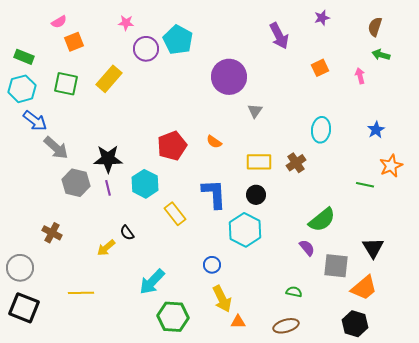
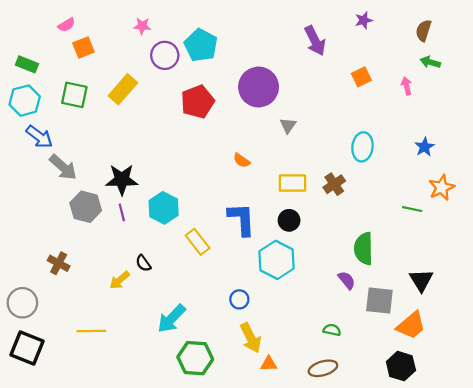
red pentagon: (172, 146) -> (198, 102), moved
green semicircle: (322, 220) -> (364, 249), turned 128

